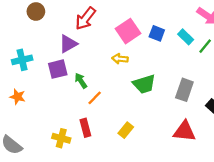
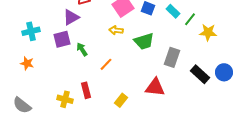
green trapezoid: (144, 84) -> (144, 41), moved
orange line: (95, 98) -> (106, 64), moved
yellow rectangle: (126, 130) -> (121, 100), moved
red triangle: (184, 131) -> (155, 87), moved

